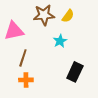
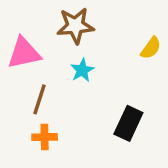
yellow semicircle: (68, 16) -> (151, 48), moved
cyan star: (60, 41) -> (82, 70), moved

